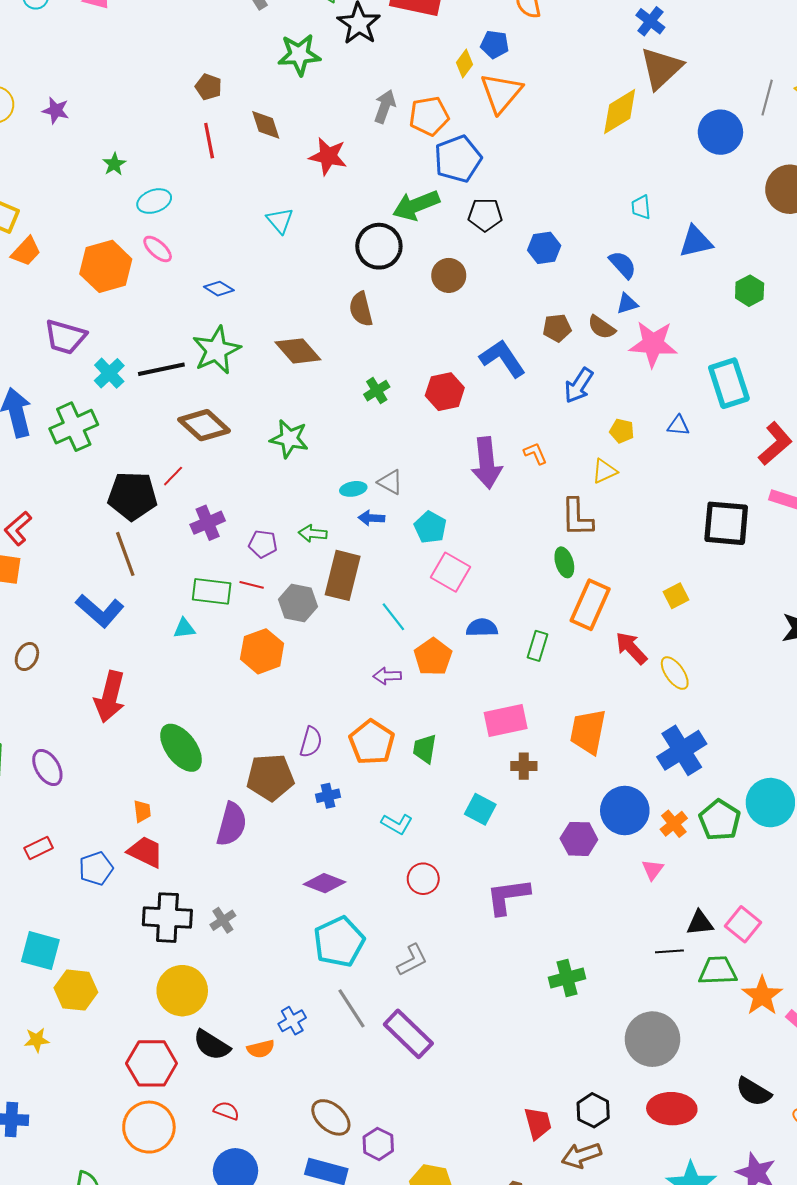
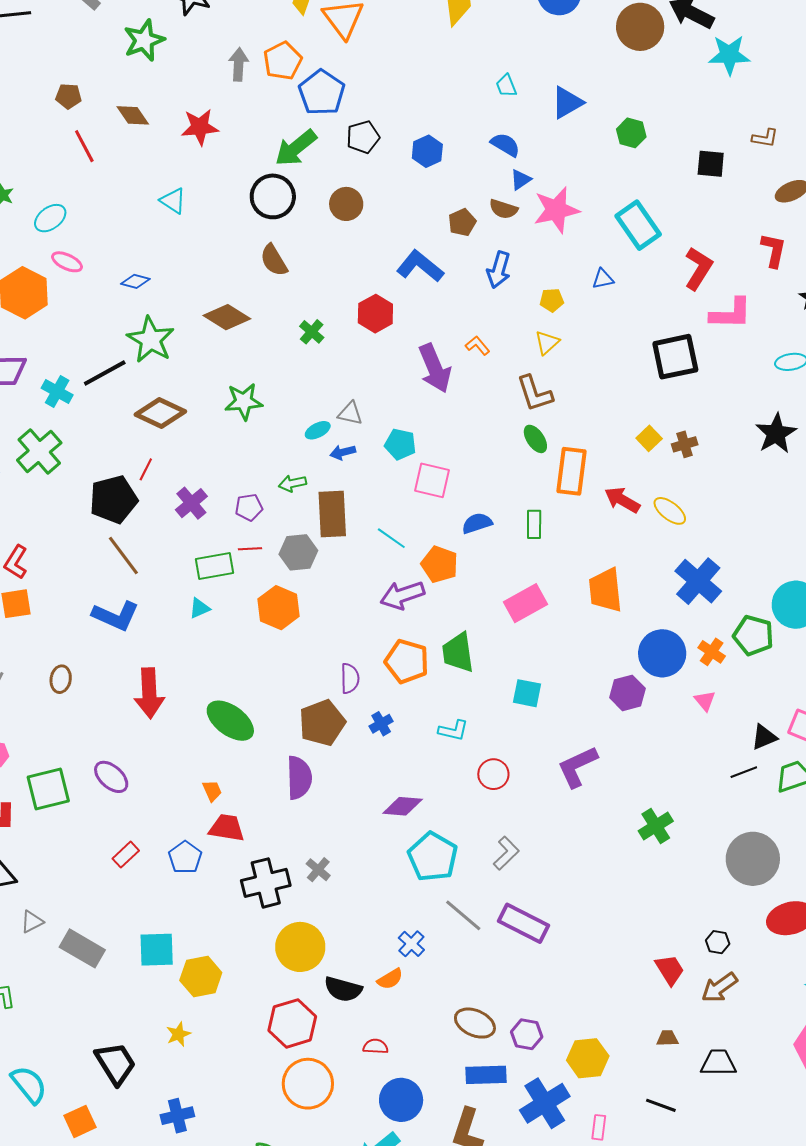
purple arrow: (387, 676) -> (402, 595), size x1.6
green trapezoid: (425, 749) -> (458, 652), size x1.4
brown cross: (524, 766) -> (685, 444), moved
black hexagon: (593, 1110) -> (718, 942), size x0.7

